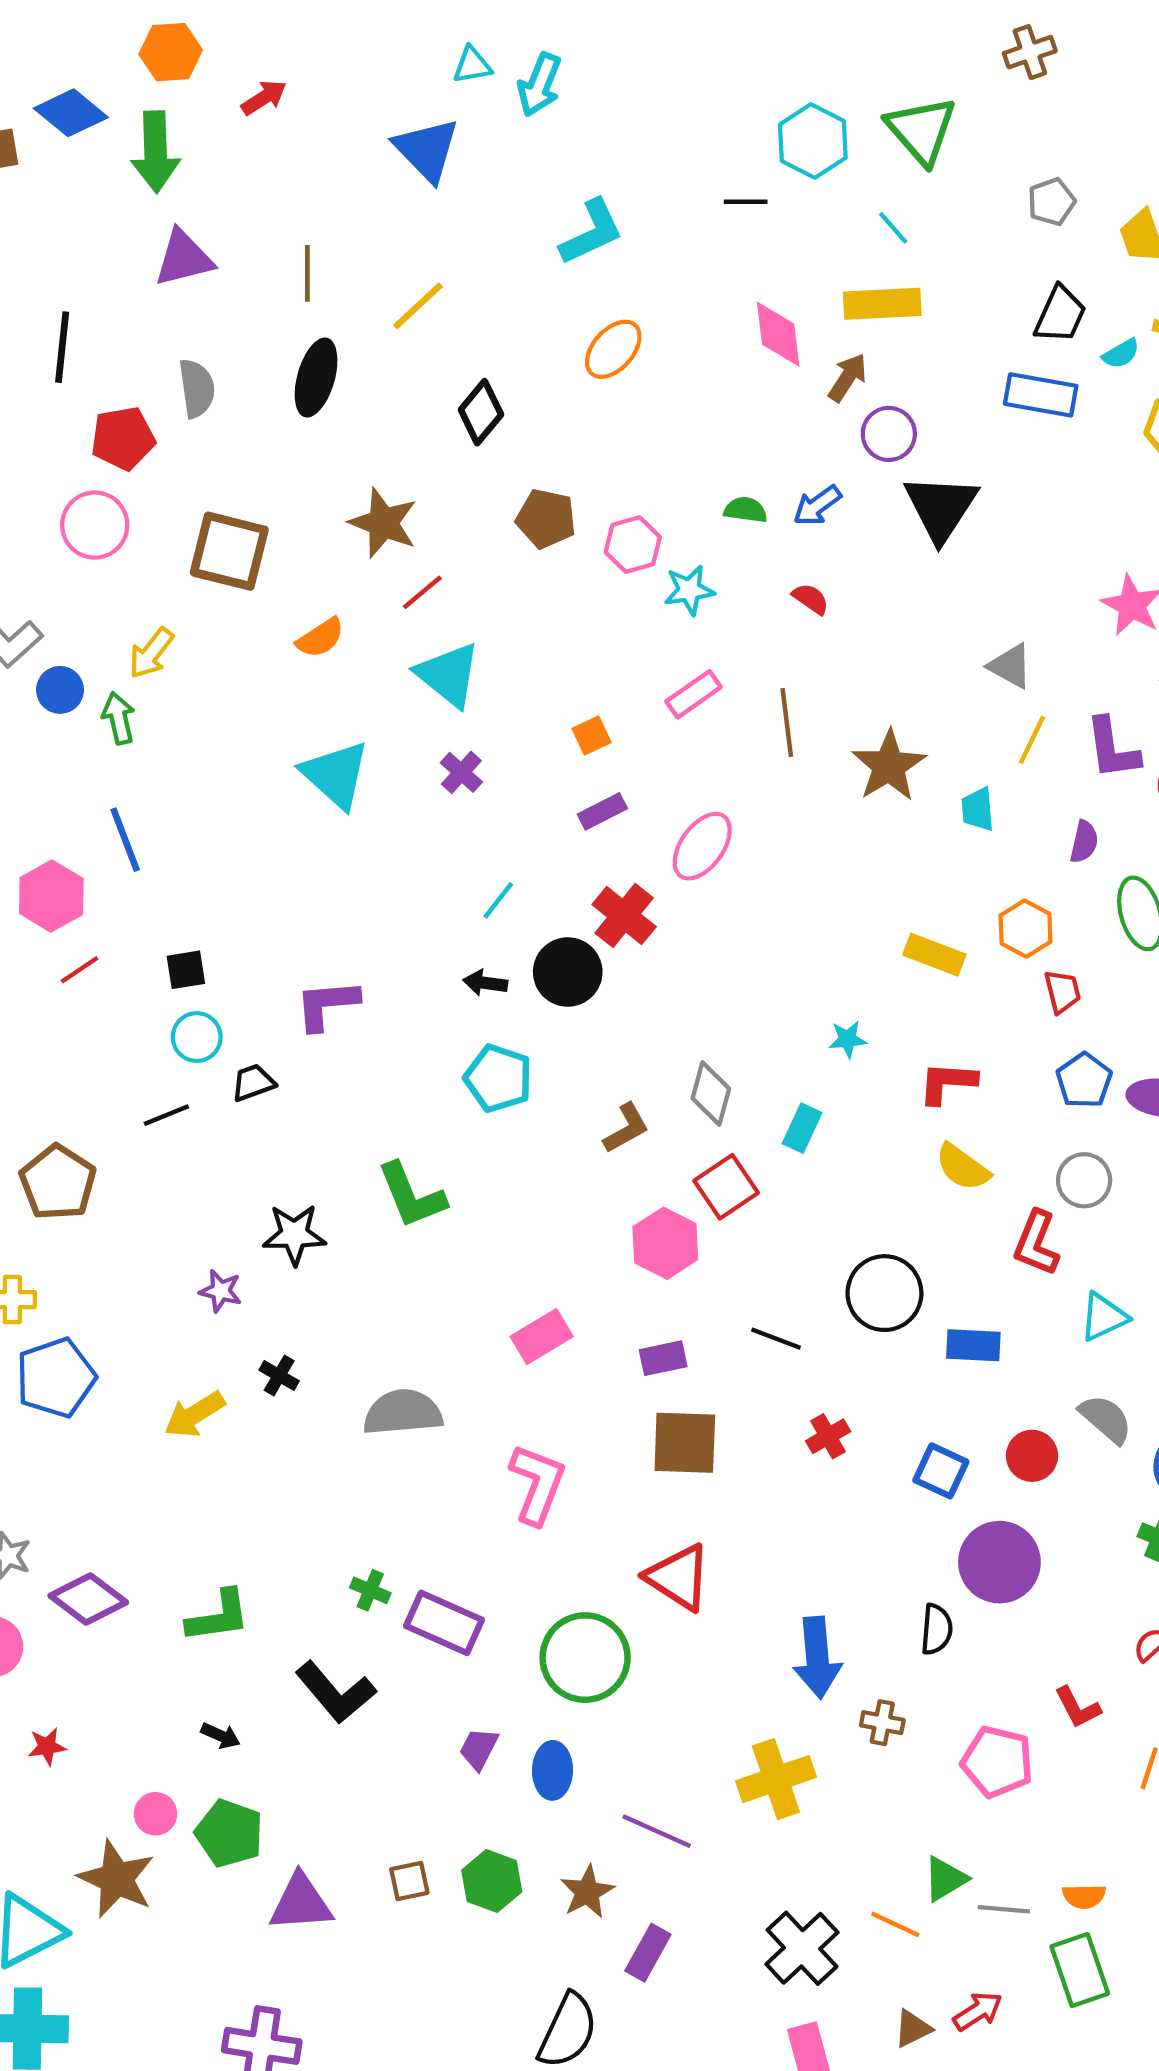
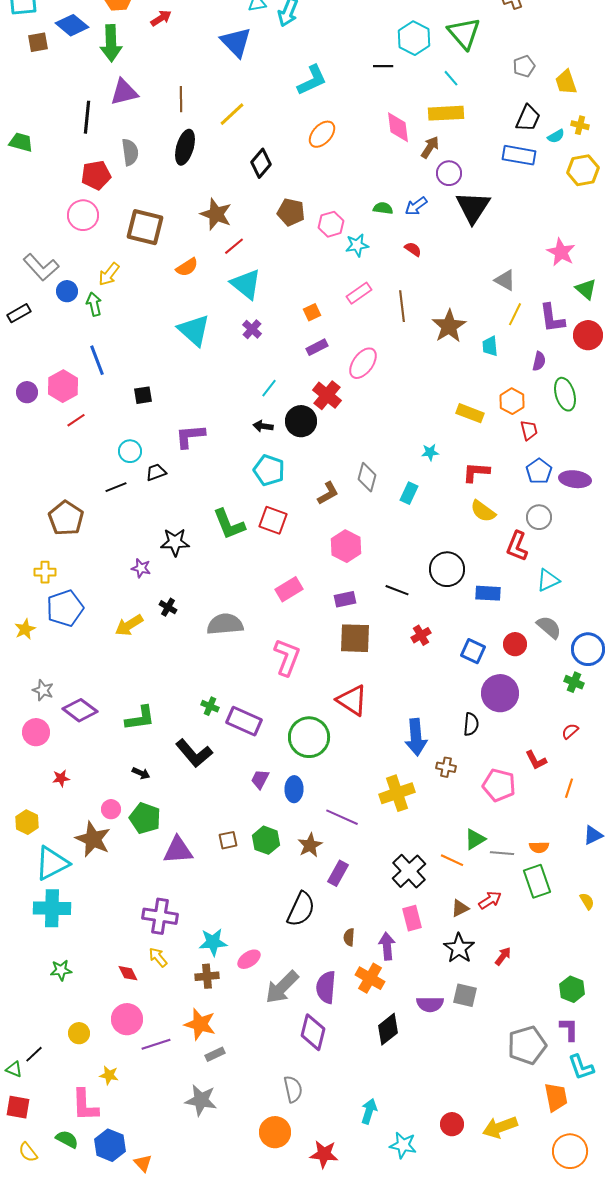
black line: (62, 347) -> (87, 117), moved
black square: (186, 970) -> (143, 395), moved
red square: (726, 1187) -> (273, 520), moved, turned -36

